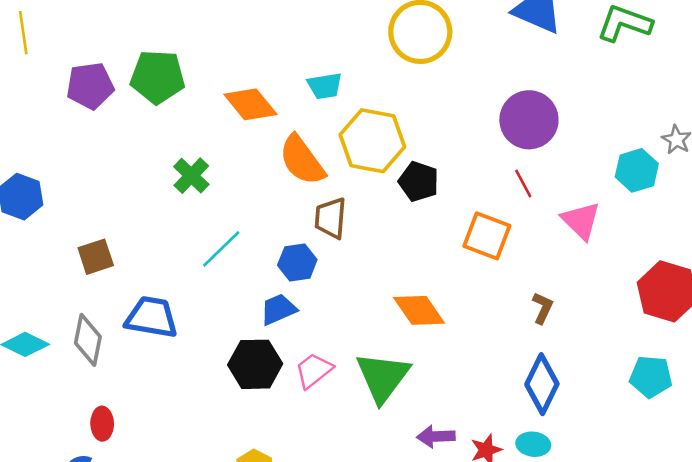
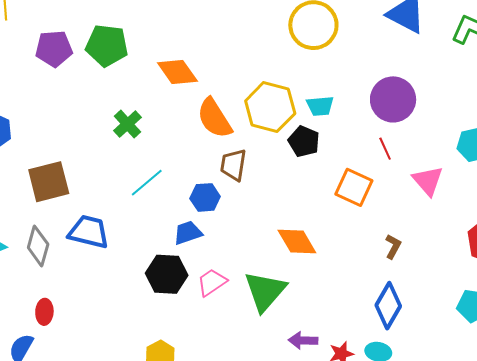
cyan trapezoid: (325, 86) -> (320, 106), moved
brown square: (96, 257) -> (49, 182), size x1.5

